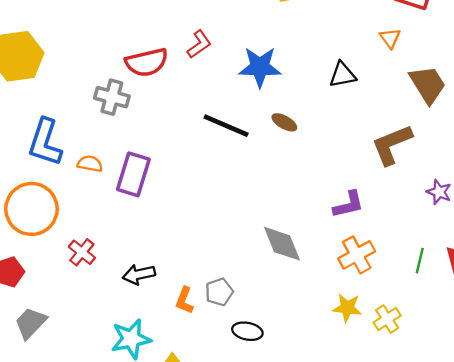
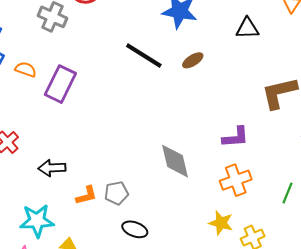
brown ellipse: (284, 122) -> (193, 60), turned -70
orange L-shape: (184, 300) -> (86, 196), turned -135

